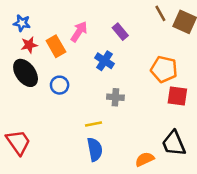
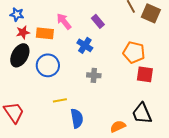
pink arrow: (79, 32) -> (64, 21), turned -72
orange rectangle: (56, 46) -> (45, 33), turned -54
black ellipse: (26, 73) -> (20, 55), turned 65
blue circle: (60, 85) -> (48, 65), size x1.5
yellow line: (94, 124) -> (60, 100), moved

